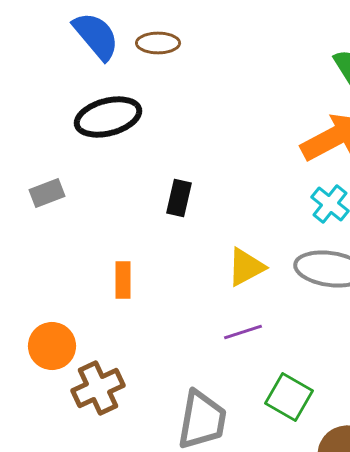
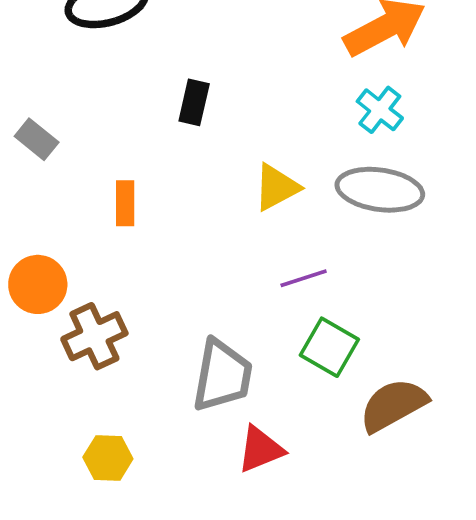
gray rectangle: (47, 193) -> (37, 139), moved, turned 60
purple line: (243, 332) -> (304, 278), moved

